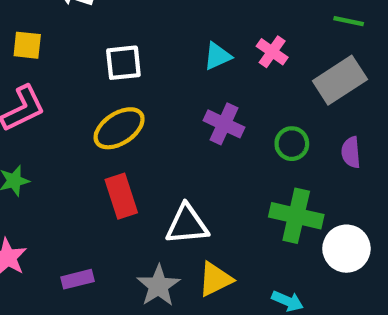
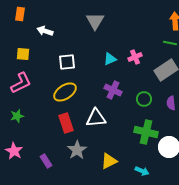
pink cross: (272, 52) -> (135, 57), turned 32
white triangle: (187, 225) -> (96, 118), moved
purple rectangle: (78, 279) -> (46, 161), turned 72
gray star: (158, 286) -> (77, 150), moved

